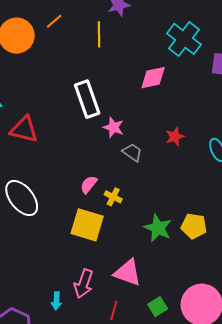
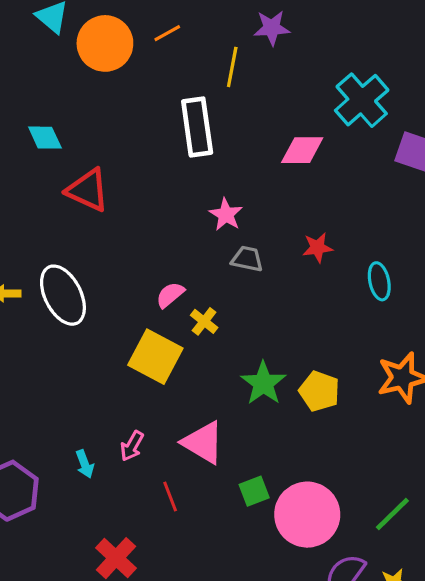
white rectangle: (87, 99) -> (197, 127), moved
gray trapezoid: (132, 152) -> (247, 259), turned -35
pink arrow: (84, 284) -> (132, 446), size x0.7
cyan arrow: (56, 301) -> (85, 464), turned -36
green square: (158, 307) -> (254, 491), moved
red line: (114, 310) -> (170, 497), turned -48

